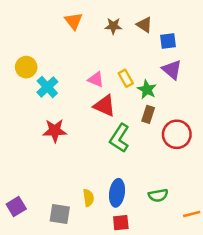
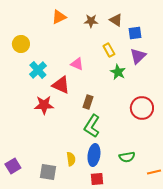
orange triangle: (73, 21) -> (59, 17), turned 42
yellow circle: (26, 67) -> (21, 44), moved
purple triangle: (172, 70) -> (138, 56), turned 36
yellow rectangle: (126, 78) -> (109, 50), moved
red triangle: (105, 106) -> (61, 85), moved
brown rectangle: (148, 114) -> (88, 102), moved
green L-shape: (120, 138) -> (92, 126), moved

